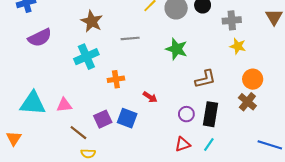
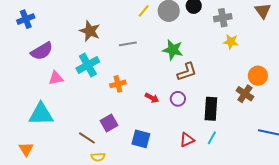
brown L-shape: (205, 79) -> (187, 72), moved
orange circle: (253, 79) -> (258, 76), moved
pink triangle: (64, 105) -> (56, 78), moved
purple circle: (186, 114) -> (178, 99), moved
blue square: (127, 118) -> (141, 139), moved

